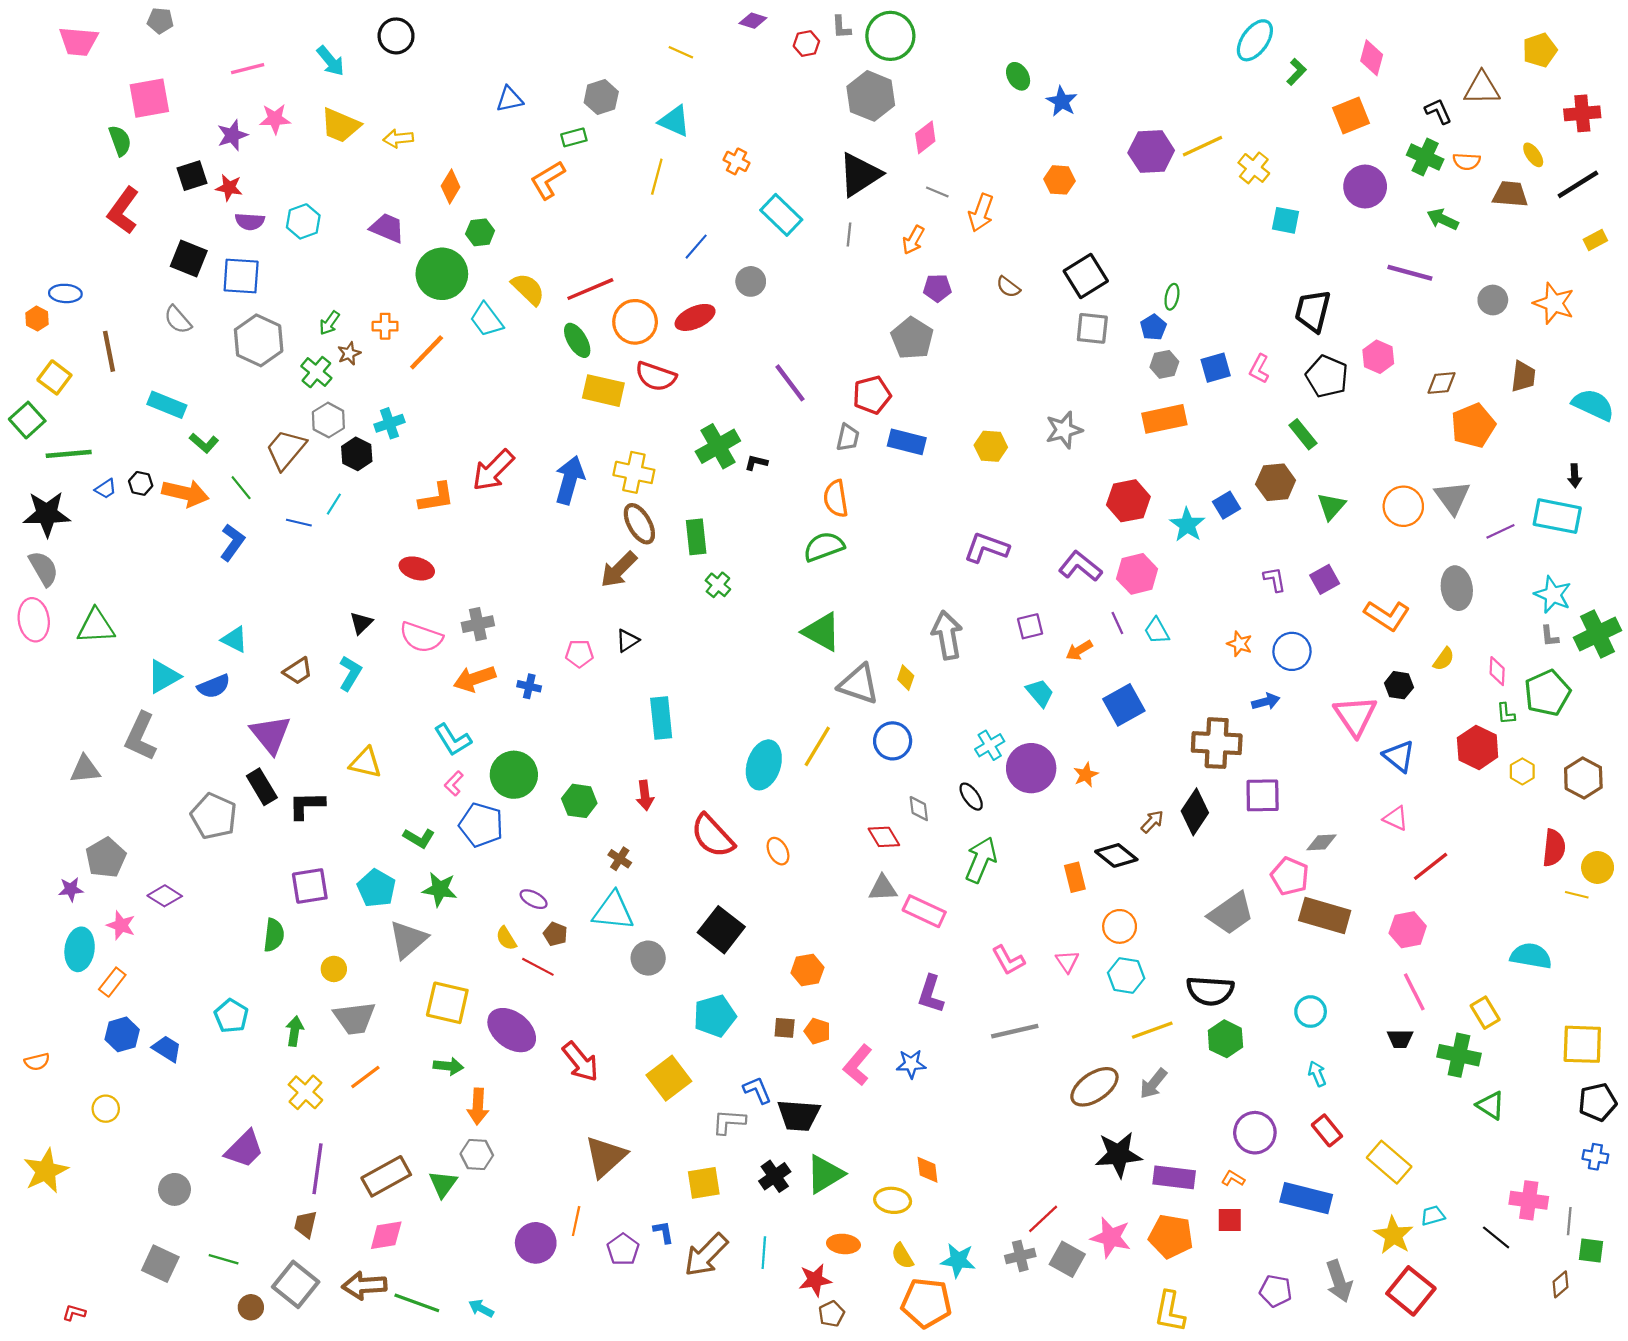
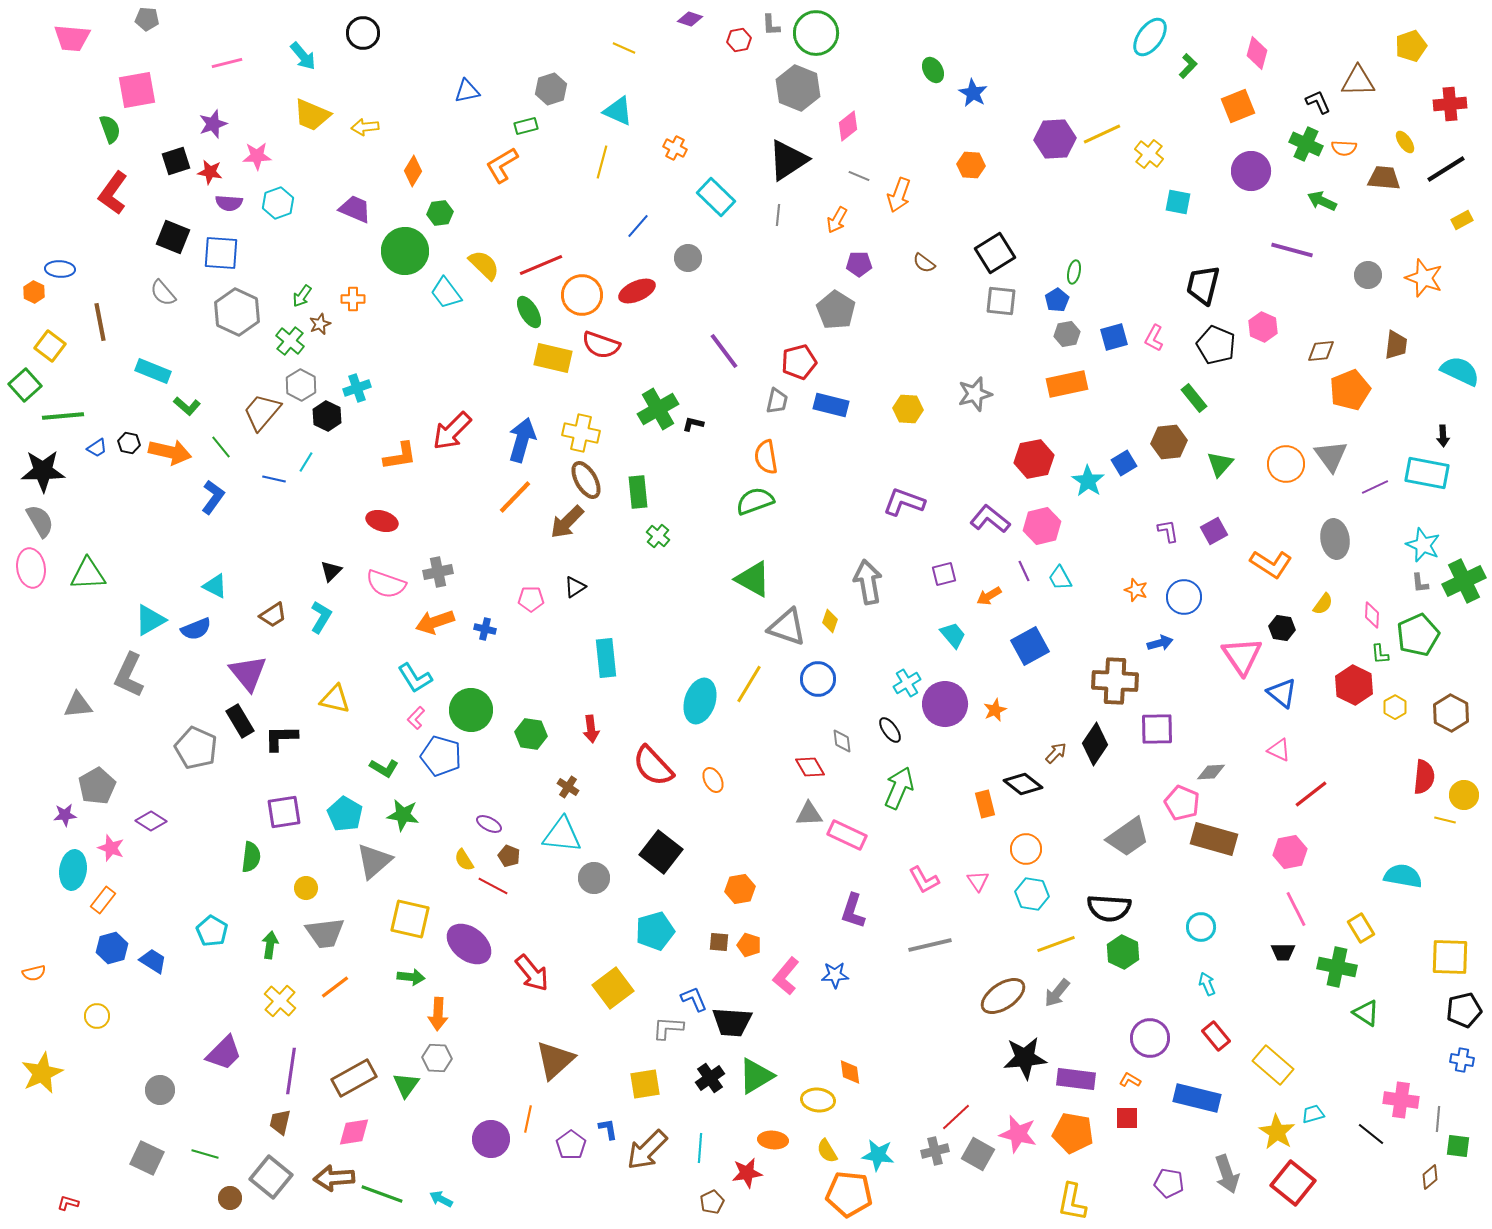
pink star: (275, 119) -> (257, 156), moved
orange line: (427, 352) -> (515, 497), moved
brown pentagon: (831, 1314) -> (712, 1202), moved

